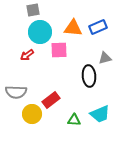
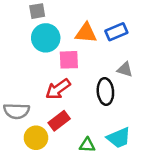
red arrow: (27, 55) -> (58, 89), moved, size x1.5
gray triangle: (105, 58) -> (125, 70), turned 32

